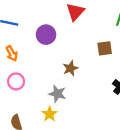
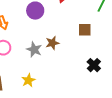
gray star: (57, 94) -> (34, 49), moved

